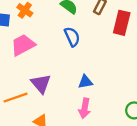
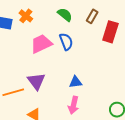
pink trapezoid: (23, 45) -> (41, 44), moved

